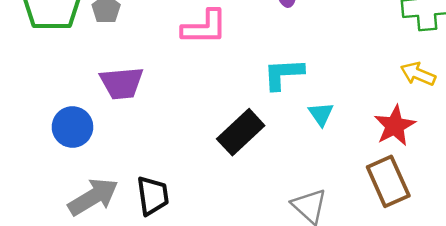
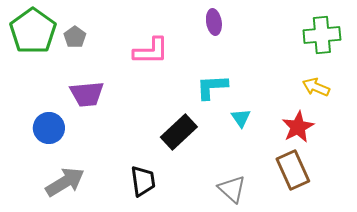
black trapezoid: (153, 196) -> (143, 181), moved

